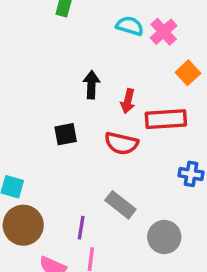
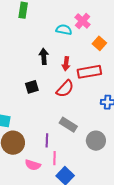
cyan semicircle: (130, 26) -> (64, 30), moved
red semicircle: (121, 143) -> (65, 89), turned -54

